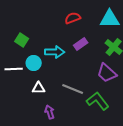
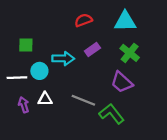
green square: (22, 40) -> (26, 45), turned -32
purple arrow: (50, 112) -> (24, 105), moved

